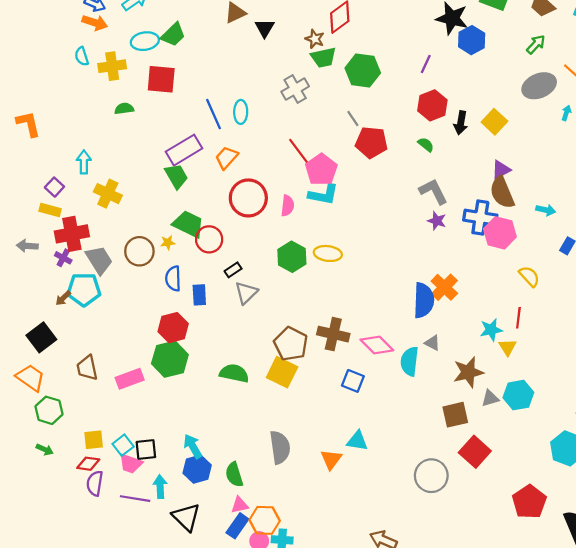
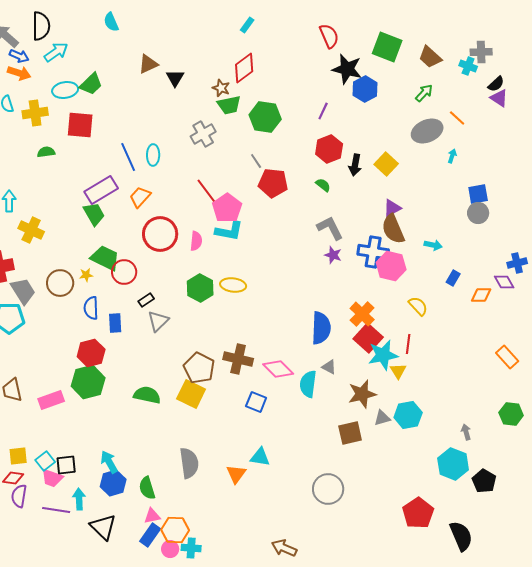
orange cross: (444, 287) -> (362, 314), moved
cyan star: (491, 330) -> (383, 355), size x1.4
red square: (475, 452) -> (368, 338), moved

